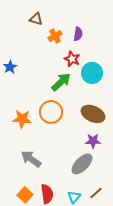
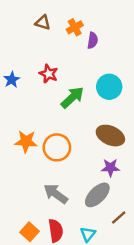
orange cross: (55, 36) -> (75, 27), moved
red star: (72, 59) -> (49, 74), moved
orange circle: (51, 112) -> (57, 147), moved
gray arrow: (31, 159) -> (56, 194), moved
brown line: (96, 193) -> (119, 218), moved

